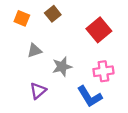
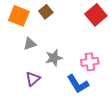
orange square: (22, 18) -> (19, 16), size x1.5
red square: (99, 30) -> (96, 15), moved

